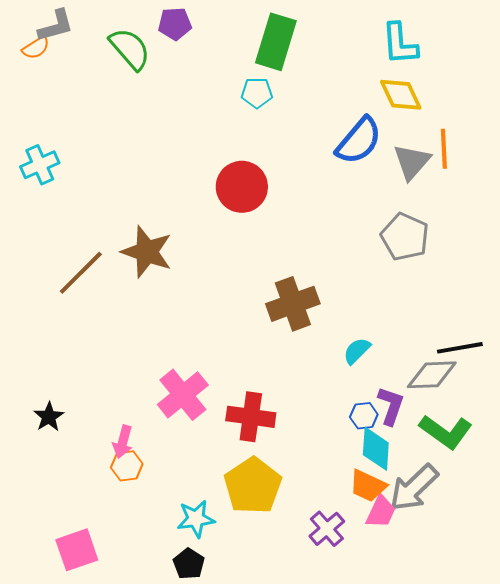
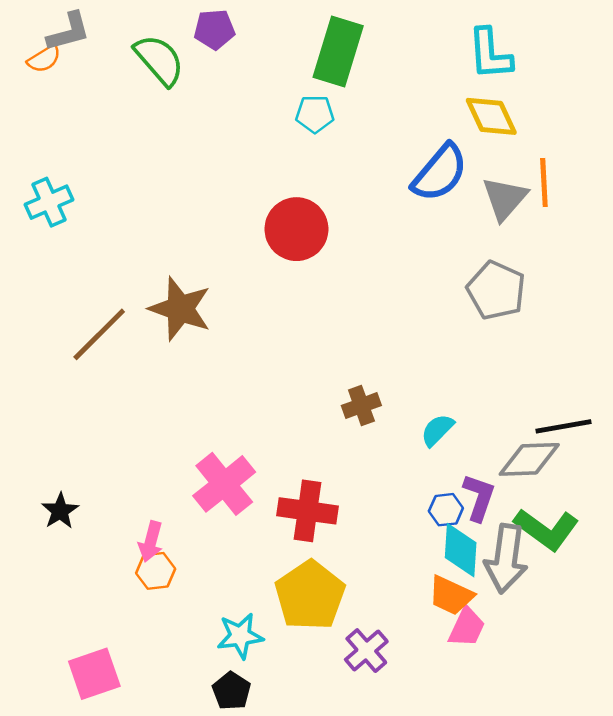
brown cross: (293, 304) -> (361, 406), moved, size x0.6
gray arrow: (414, 488) -> (506, 559), moved, turned -38
purple cross: (327, 529) -> (366, 651), moved

